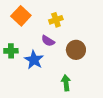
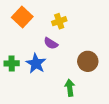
brown circle: (76, 50) -> (88, 61), moved
green cross: (11, 51) -> (12, 63), moved

